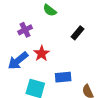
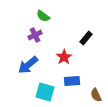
green semicircle: (50, 10) -> (43, 16), moved
red star: (42, 53) -> (64, 57), moved

